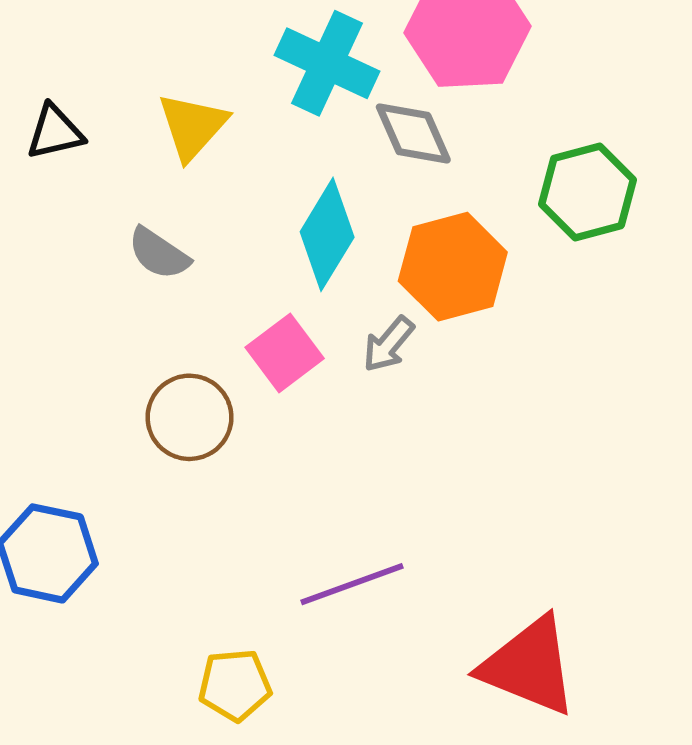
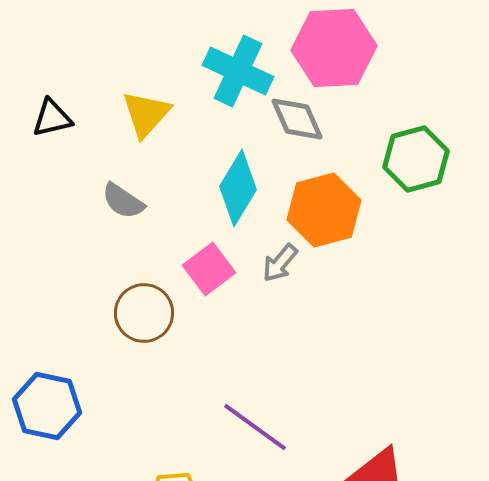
purple line: (352, 584) -> (255, 427), turned 56

